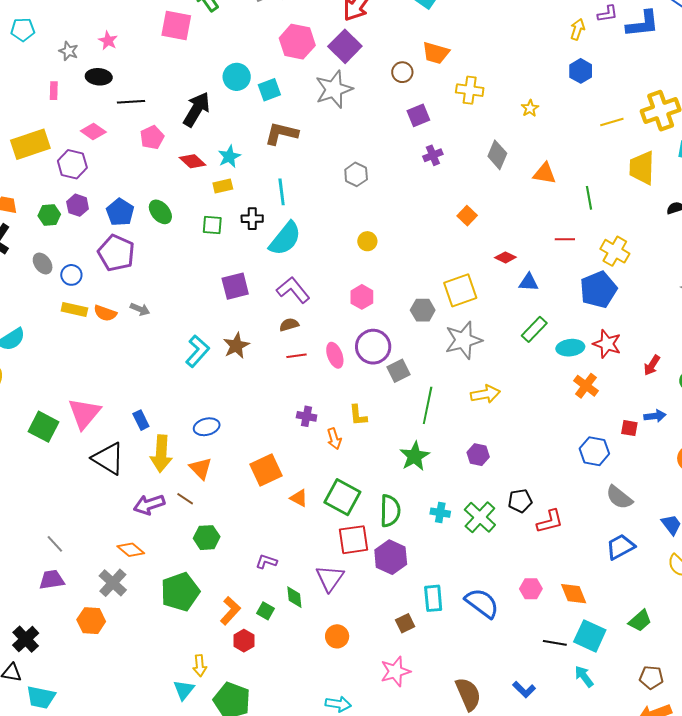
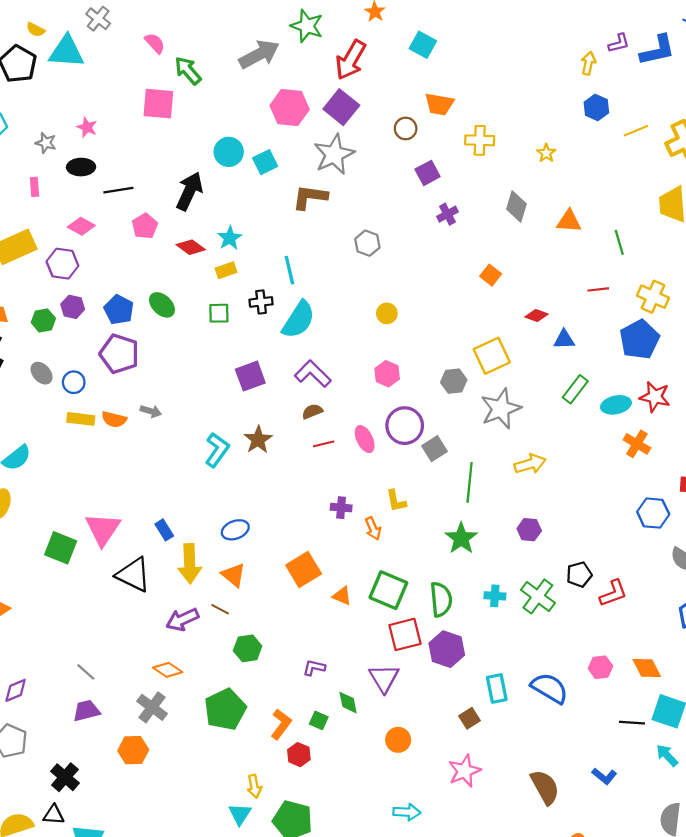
yellow line: (612, 122) -> (636, 131), moved
brown L-shape: (281, 133) -> (310, 197), moved

